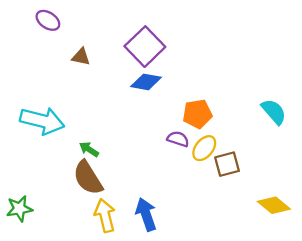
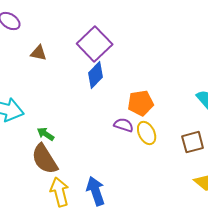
blue diamond: (146, 82) -> (96, 75), turned -56
yellow ellipse: (204, 148) -> (147, 133), turned -65
brown square: (227, 164) -> (193, 142), moved

